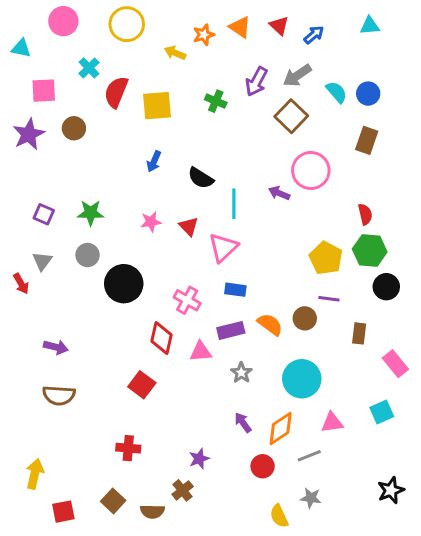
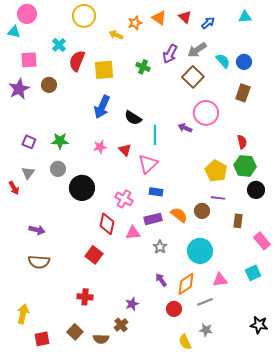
pink circle: (63, 21) -> (27, 14), moved
blue arrow: (154, 161) -> (102, 107), size x1.6
black star: (391, 490) -> (259, 325), turned 30

